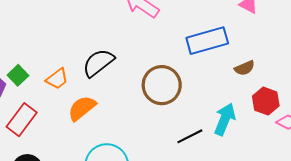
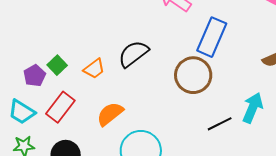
blue rectangle: (207, 41) -> (212, 37), moved, turned -51
orange semicircle: (82, 108) -> (110, 114), moved

